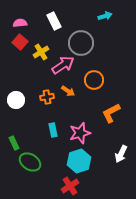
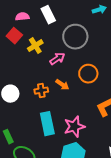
pink semicircle: (20, 23) -> (22, 17), moved
pink arrow: (63, 65) -> (57, 59), size x0.7
cyan rectangle: (53, 130) -> (47, 124), size x1.6

